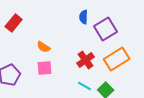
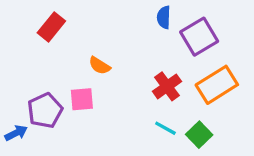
pink square: (45, 68) -> (82, 99), moved

